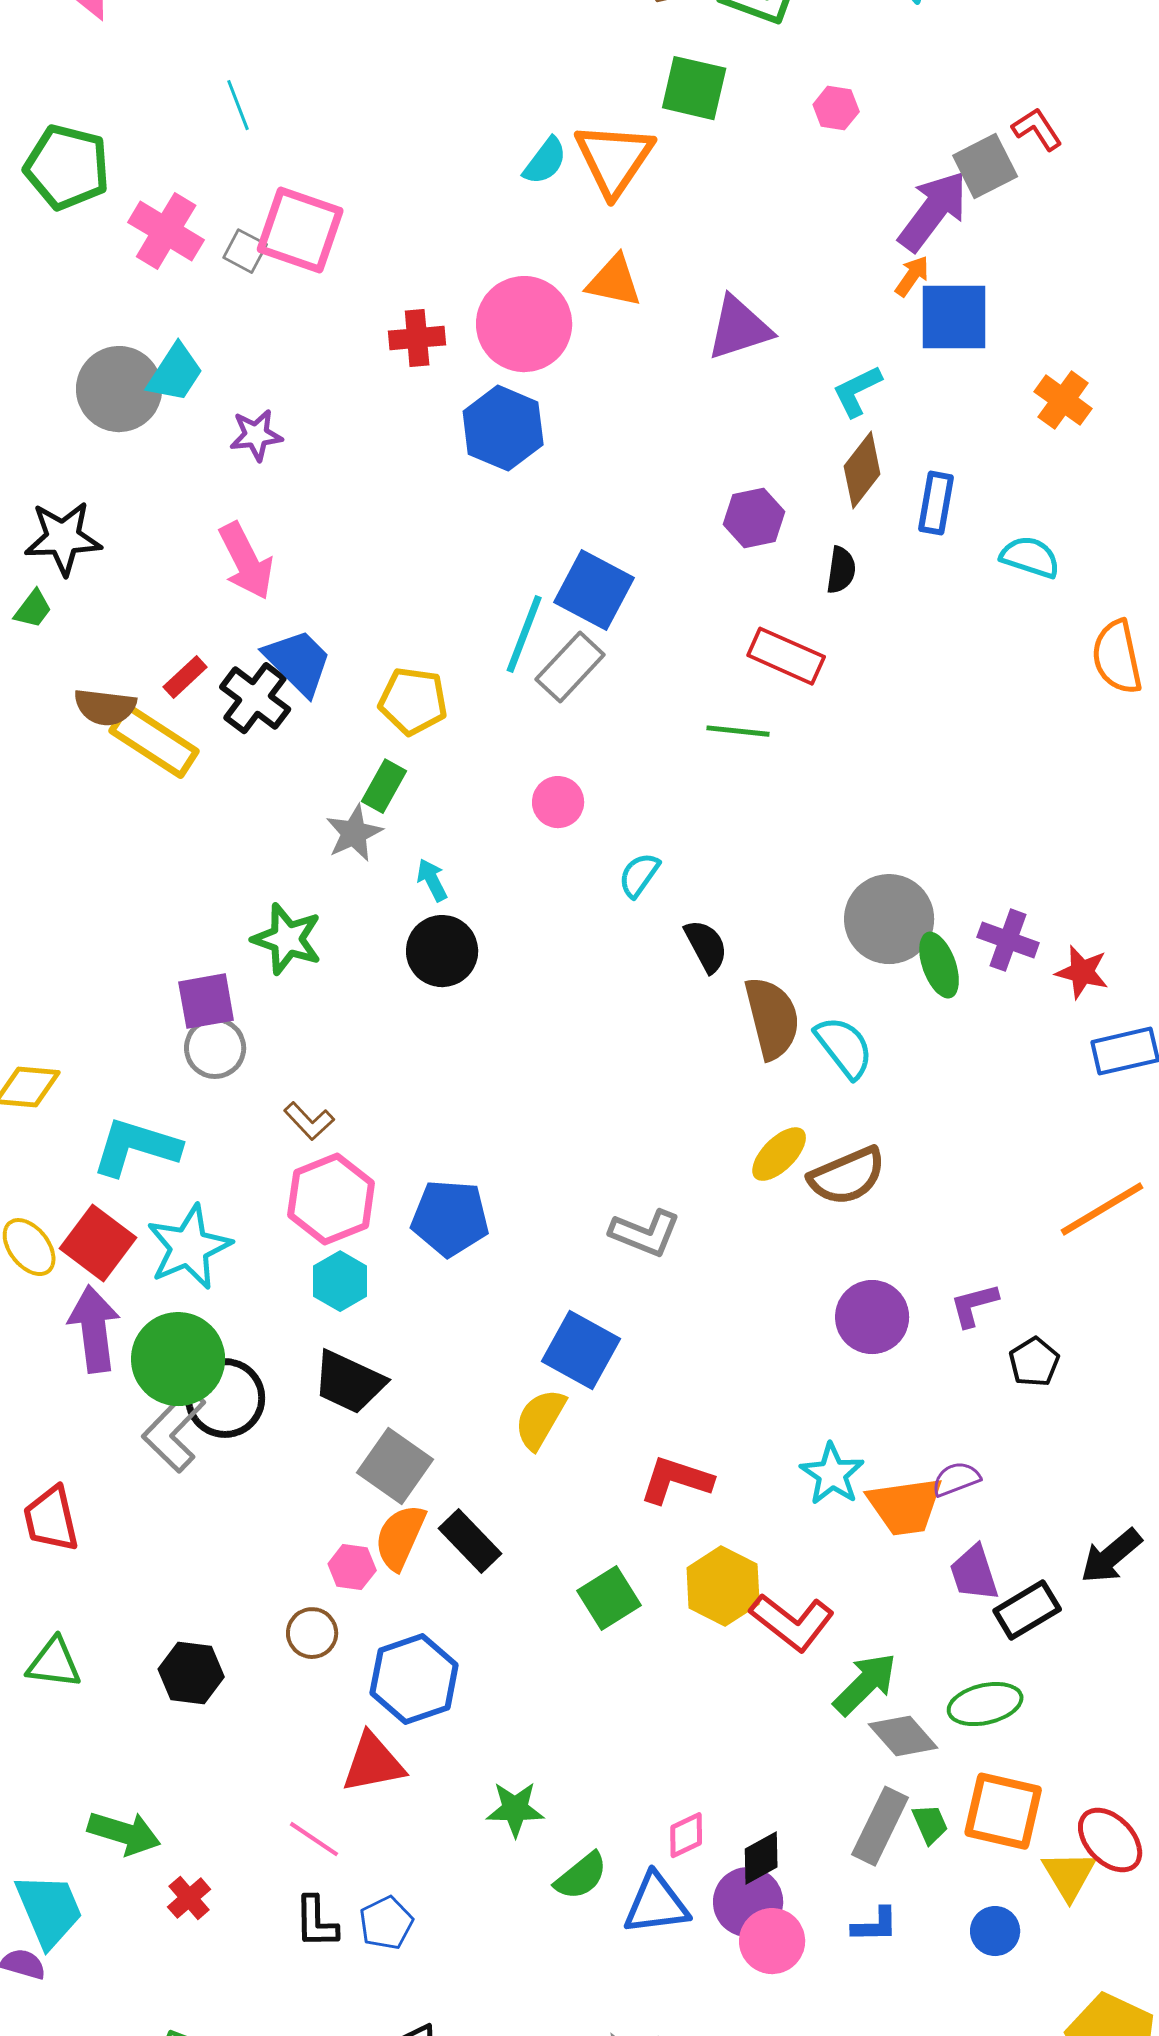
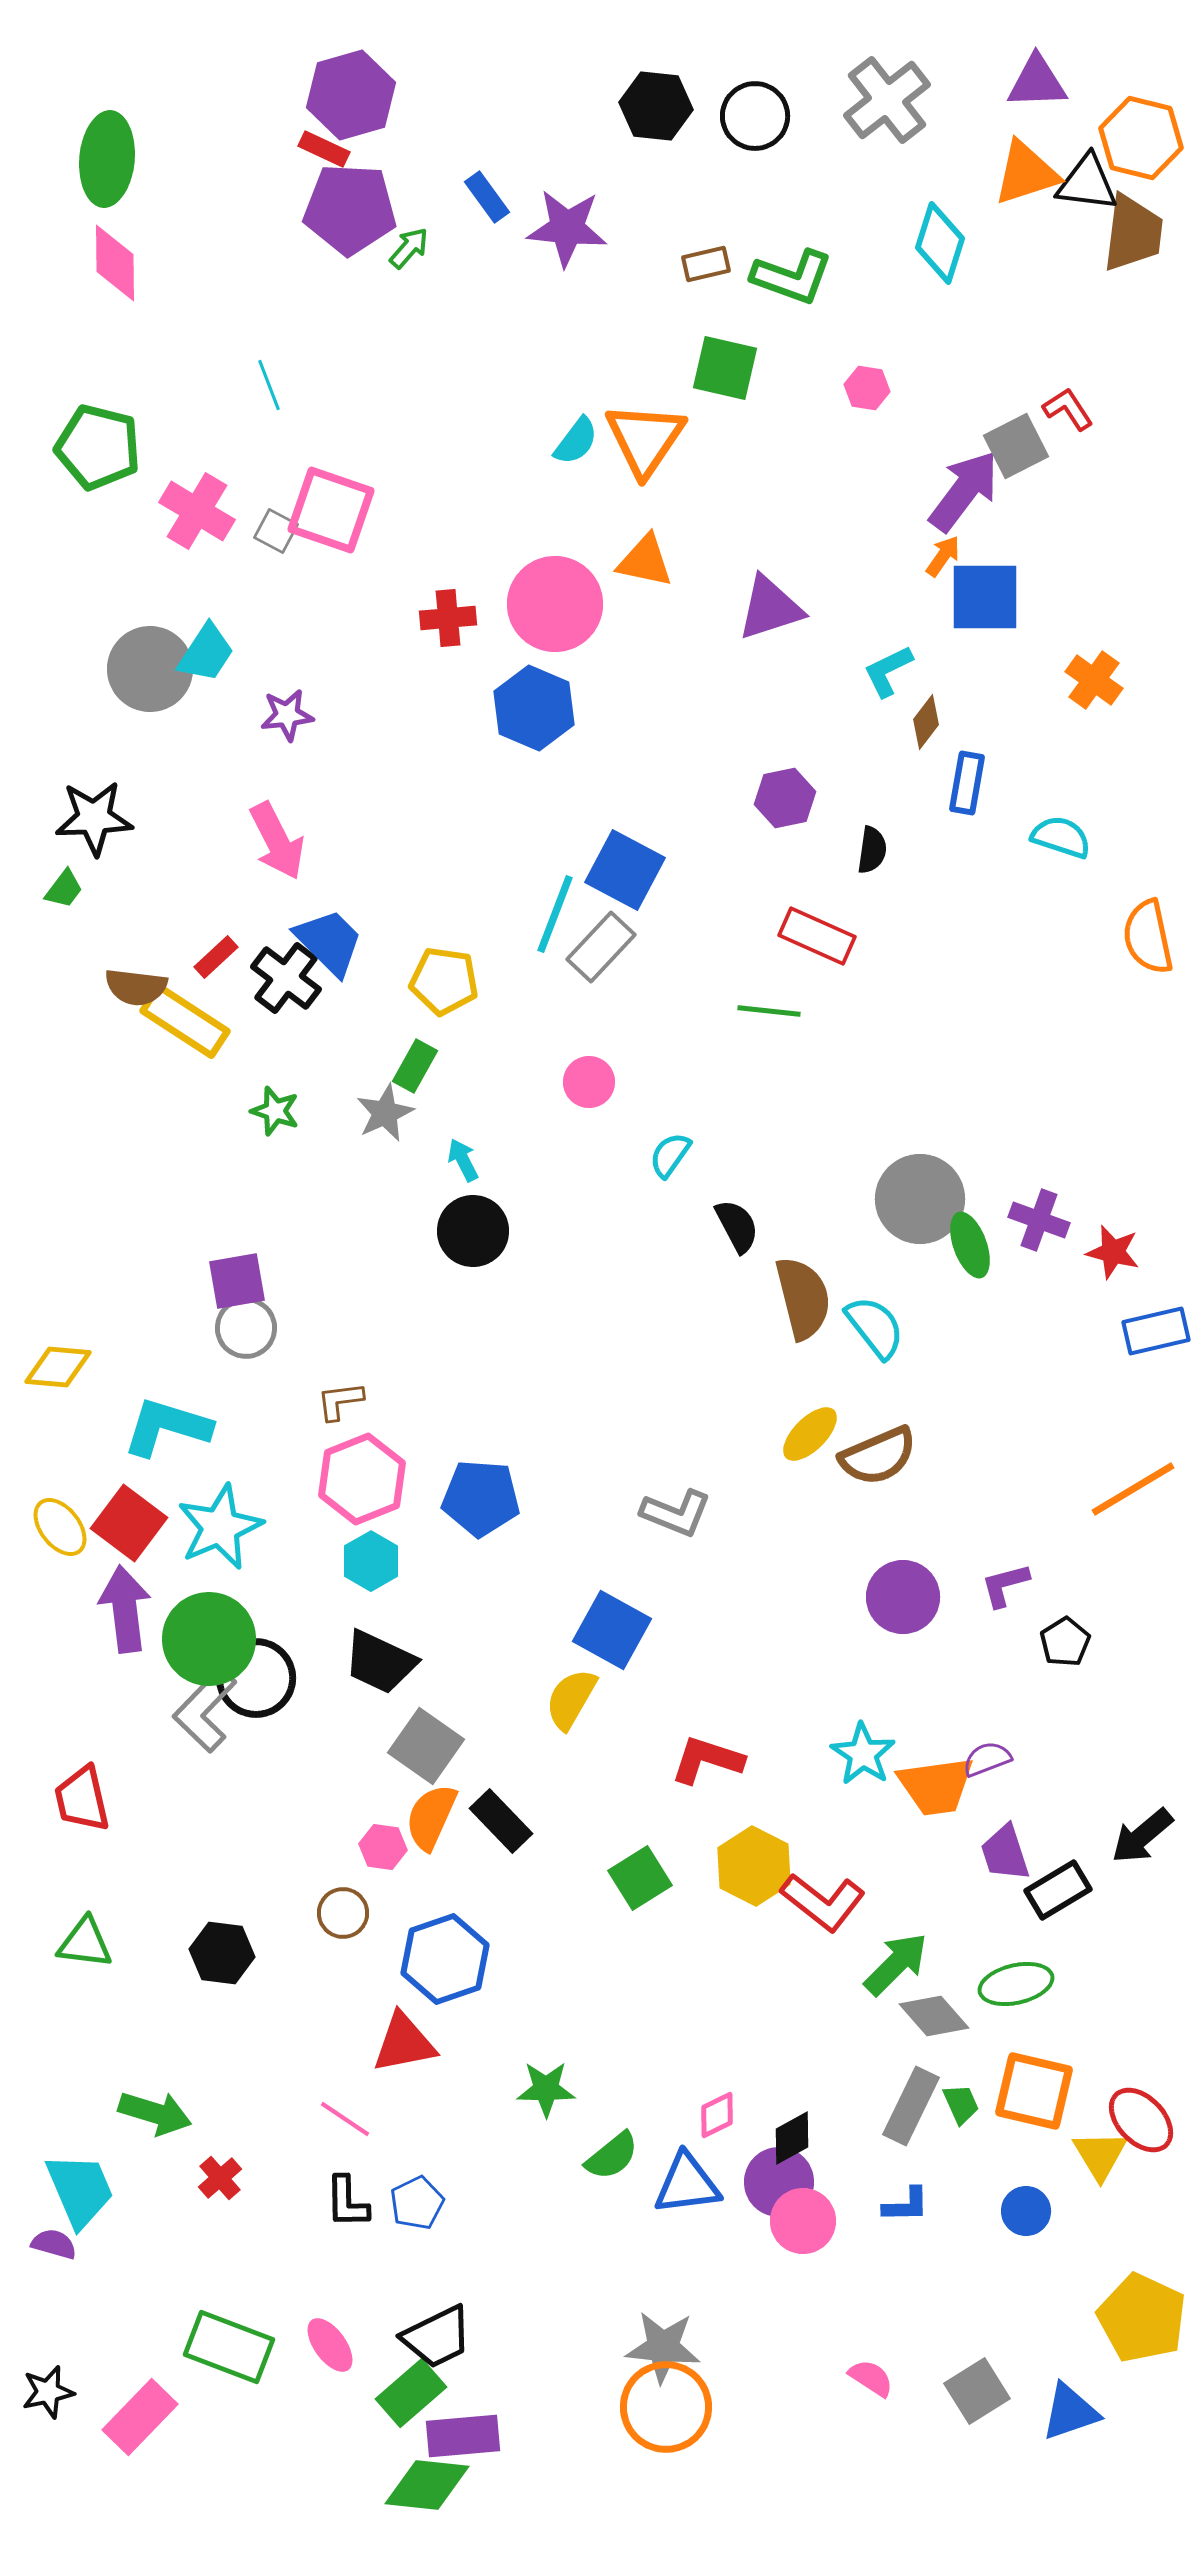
brown diamond: (862, 470) -> (926, 722), moved, size x0.7
green star: (287, 939) -> (275, 1111), moved, size x0.7
brown L-shape: (309, 1121) -> (340, 1401), turned 126

